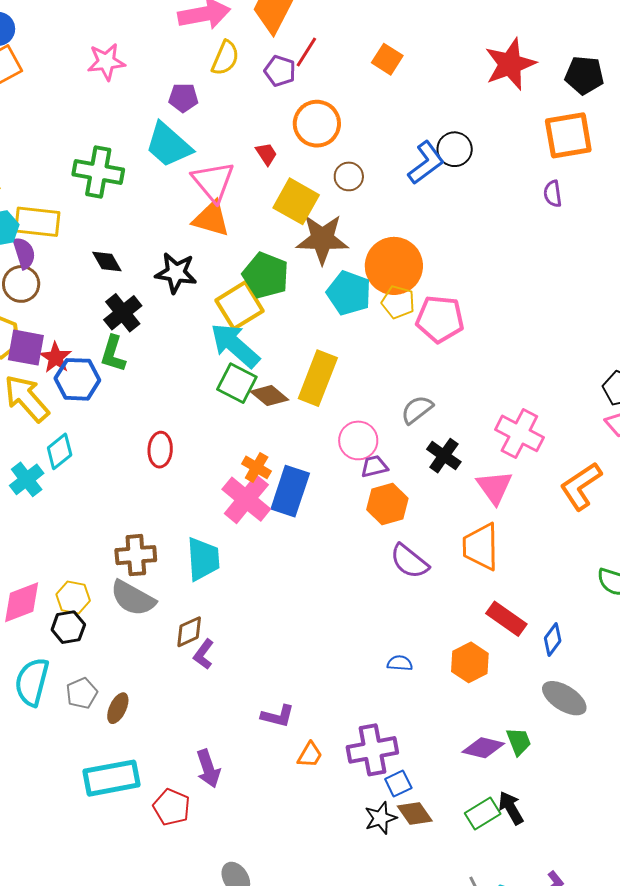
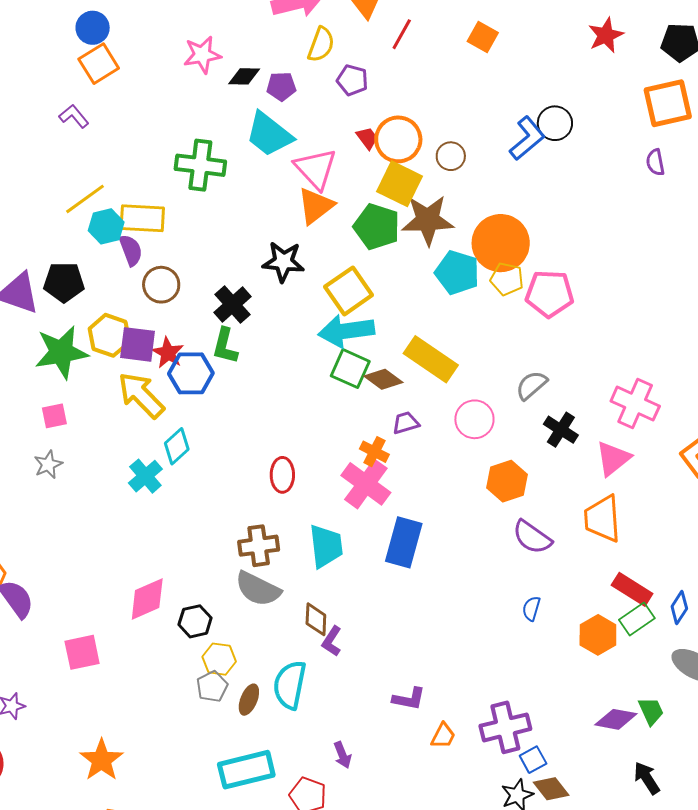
red star: (510, 64) -> (606, 35), size x0.7
purple pentagon: (280, 71) -> (352, 80), moved
orange circle: (317, 124) -> (398, 139), moved
orange triangle: (211, 219) -> (316, 206), turned -51
black diamond: (107, 262) -> (244, 76), moved, turned -56
green pentagon: (266, 275) -> (377, 227), moved
brown circle: (21, 284) -> (161, 285), moved
cyan arrow: (235, 345) -> (346, 331), turned -46
yellow rectangle: (318, 378) -> (431, 359), turned -74
red ellipse: (160, 450) -> (282, 475), moved
purple trapezoid: (374, 466) -> (406, 423), moved
pink triangle: (494, 487) -> (613, 458), turned 30
blue rectangle: (290, 491) -> (404, 542), moved
yellow hexagon: (73, 597) -> (219, 659), moved
brown diamond: (189, 632) -> (316, 619), turned -60
blue semicircle: (400, 663) -> (531, 609), moved, turned -75
cyan semicircle: (32, 682) -> (290, 685), moved
purple arrow: (208, 769) -> (342, 755), size x0.7
green rectangle: (483, 813) -> (637, 619), moved

